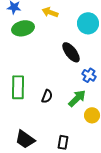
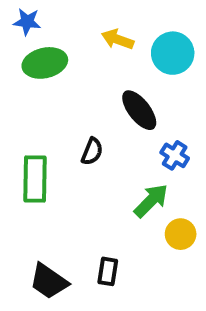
yellow arrow: (50, 12) -> (118, 39), moved
black semicircle: (47, 96) -> (92, 151), moved
black rectangle: (63, 142) -> (108, 271), moved

